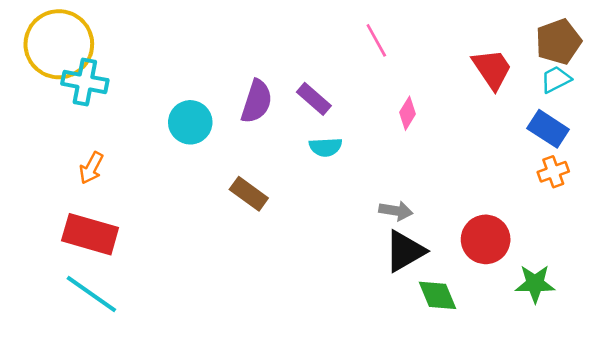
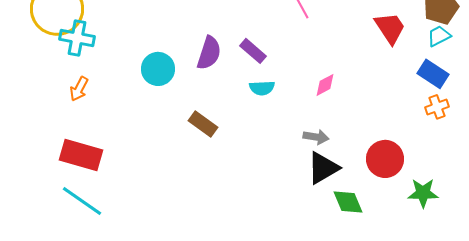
pink diamond: (408, 113) -> (325, 85), moved, turned 30
orange arrow: (91, 168) -> (79, 89), moved

